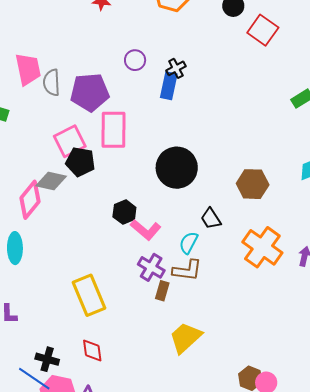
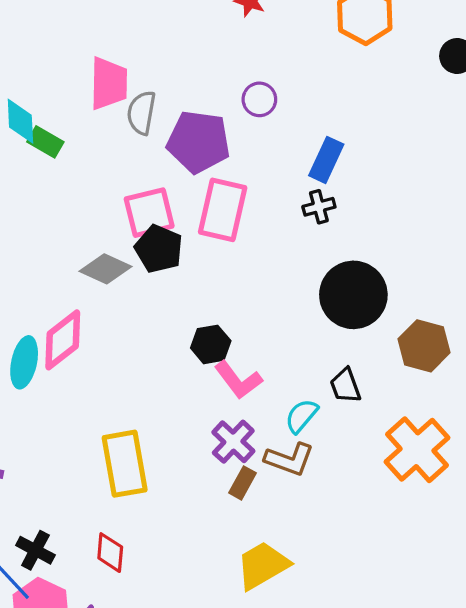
purple circle: (135, 60) -> (259, 99), moved
black cross: (176, 68) -> (319, 207), moved
black circle: (177, 168) -> (353, 295), moved
pink diamond: (30, 200) -> (63, 340), moved

